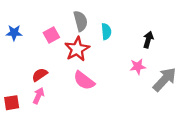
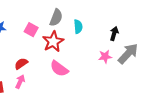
gray semicircle: (81, 21) -> (56, 18), turned 36
pink square: (51, 35) -> (31, 30), turned -32
gray arrow: (165, 79) -> (128, 54), moved

